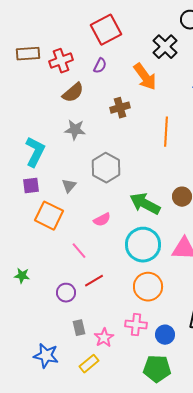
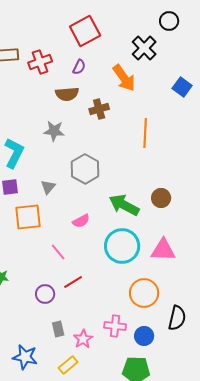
brown semicircle: (73, 93) -> (67, 94), moved, turned 35
orange square: (49, 216) -> (28, 217), turned -32
orange circle: (148, 287) -> (144, 293), moved

